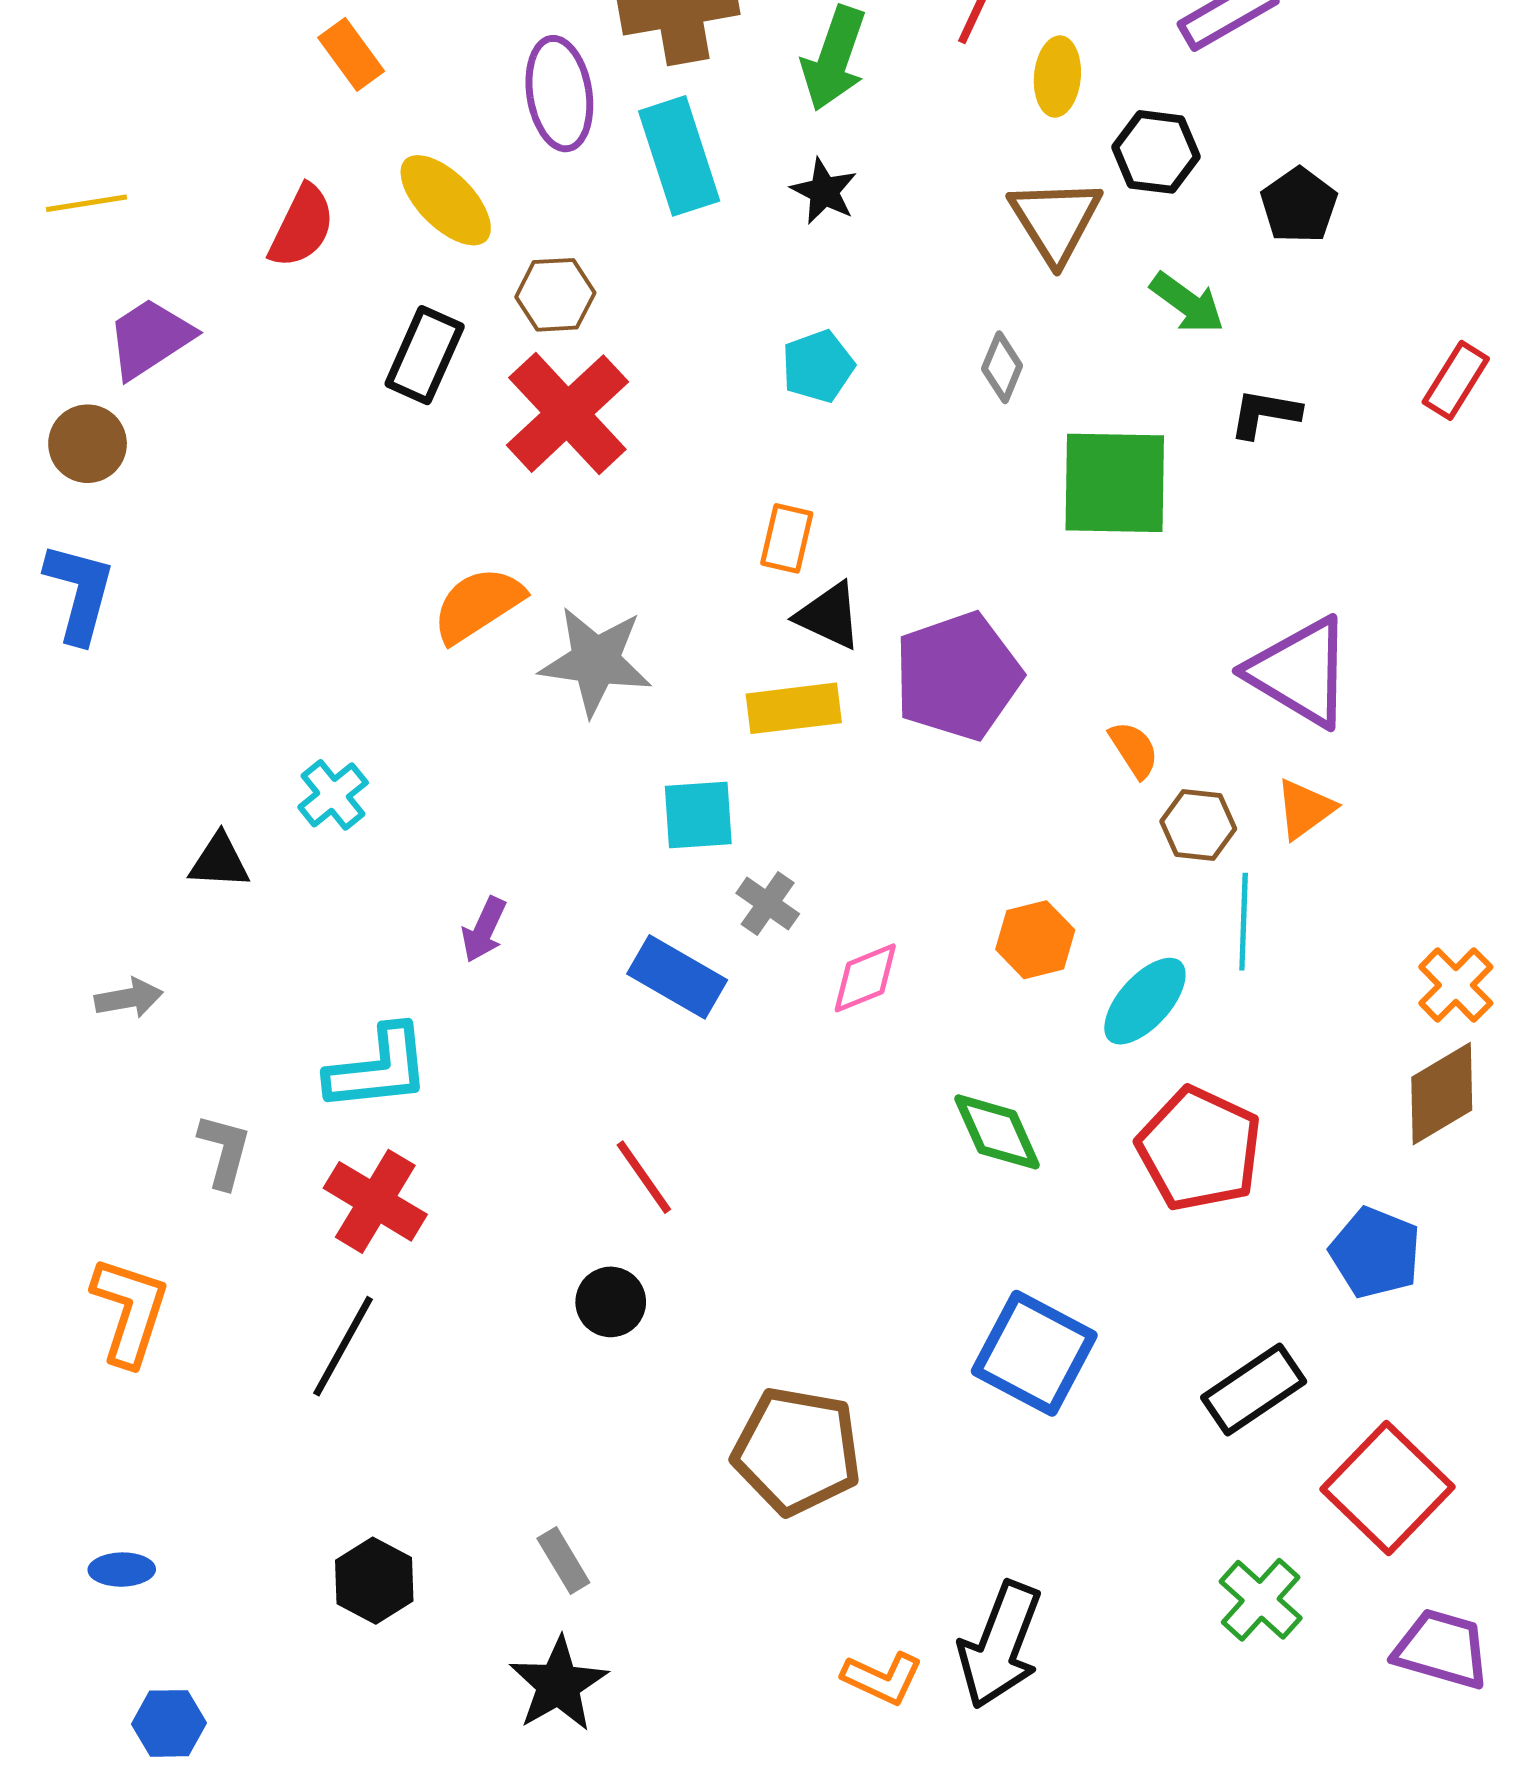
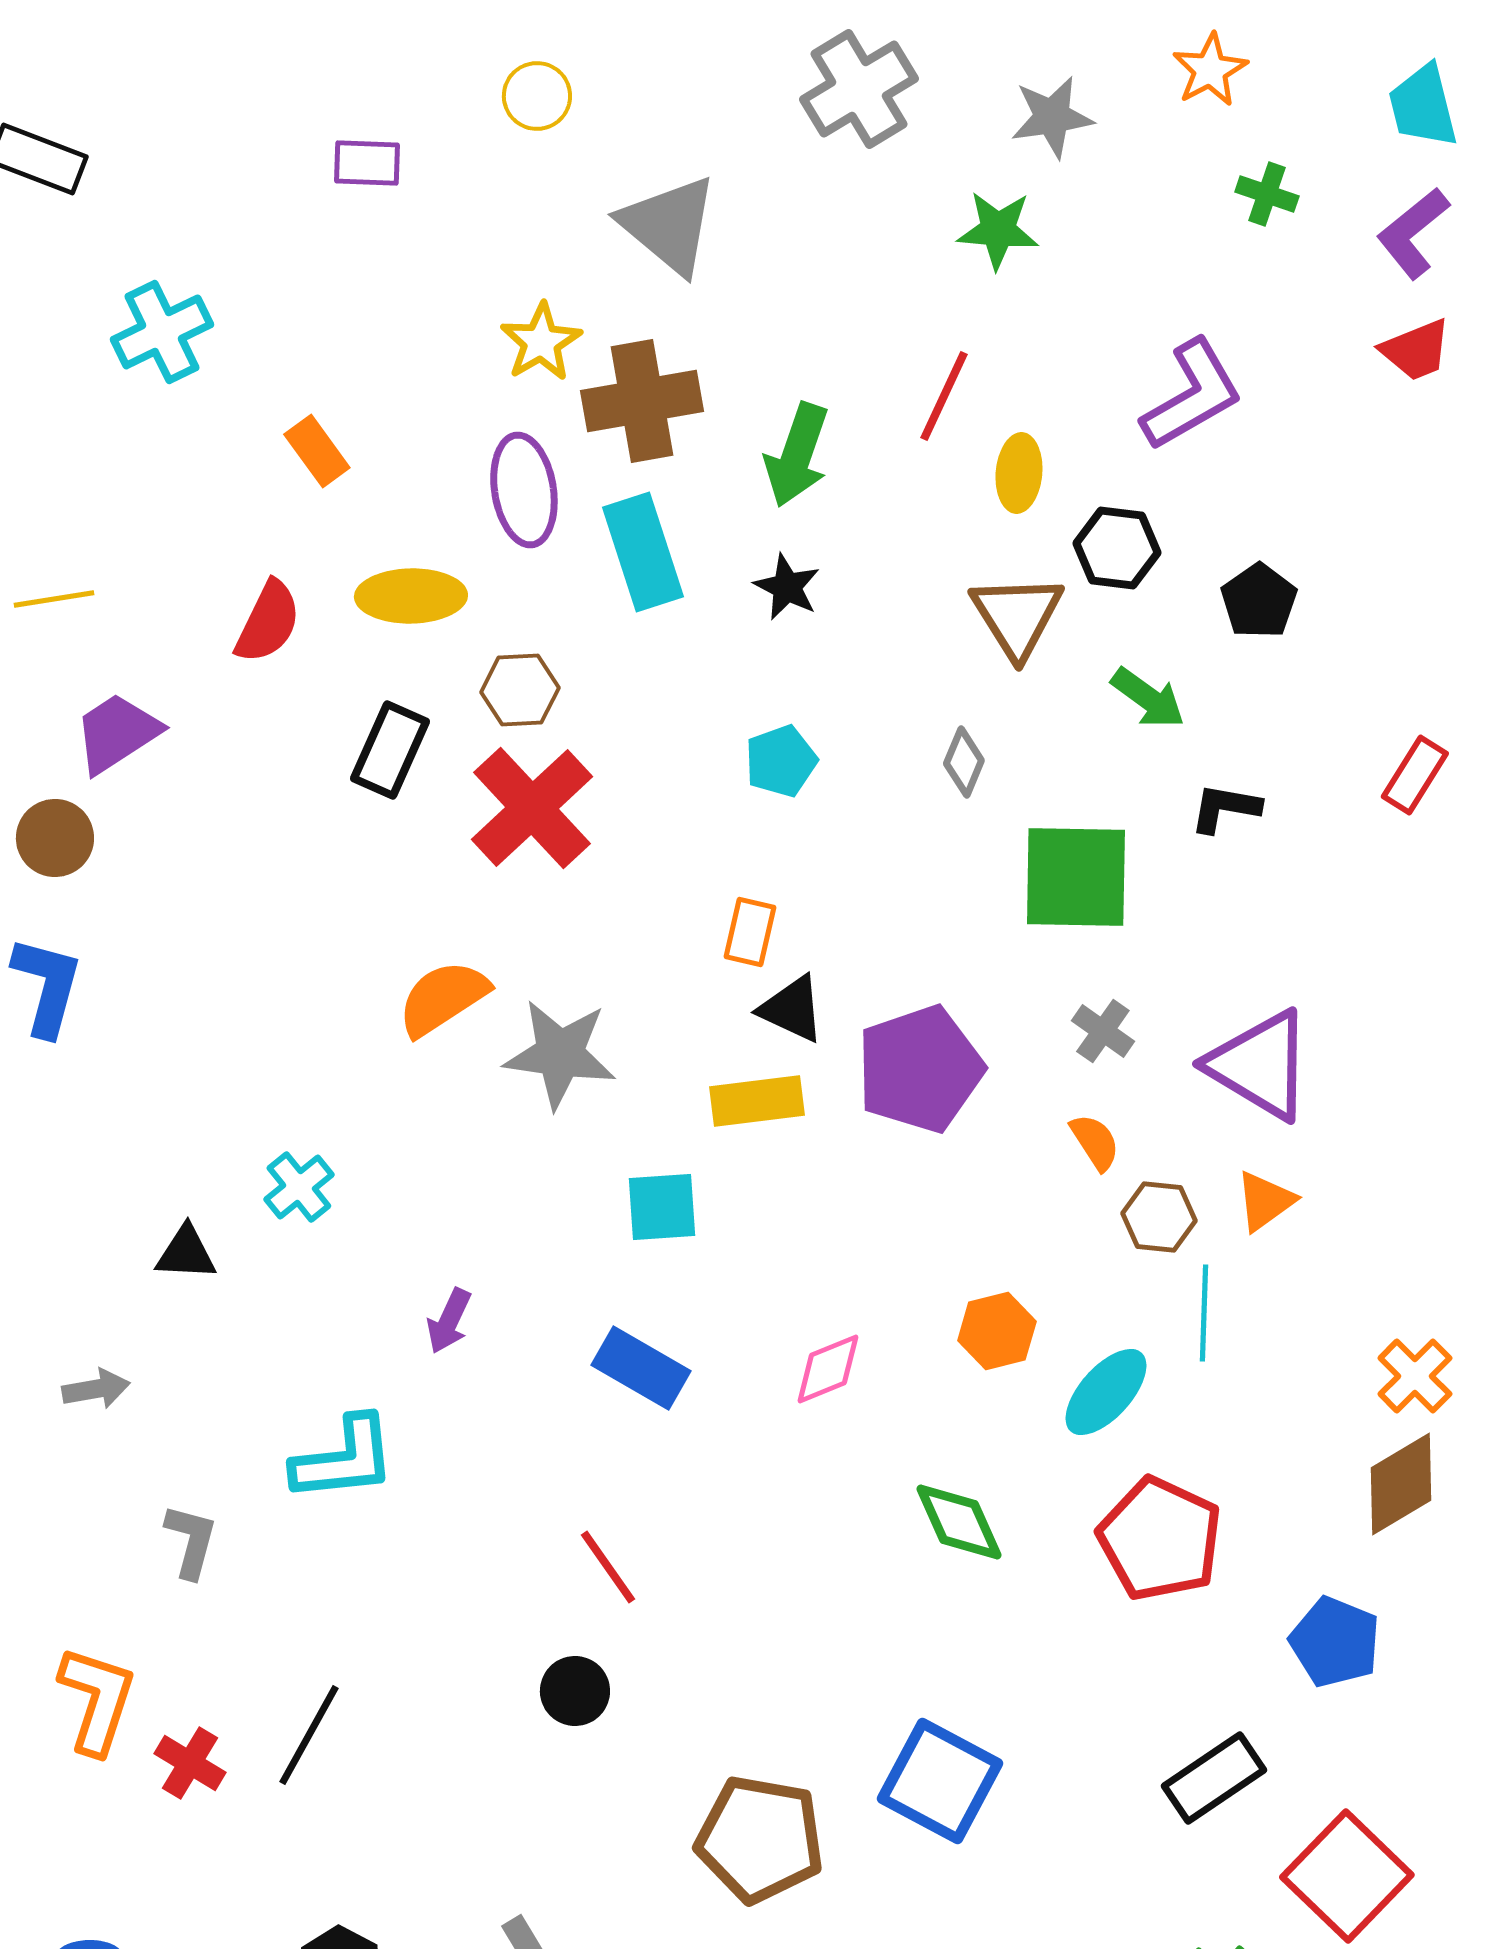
yellow ellipse: (446, 200) -> (411, 596), turned -46
gray cross: (768, 904) -> (1103, 1031), moved
red cross: (375, 1201) -> (190, 1763), moved, size x0.7
blue square: (1034, 1353) -> (940, 1781), moved

